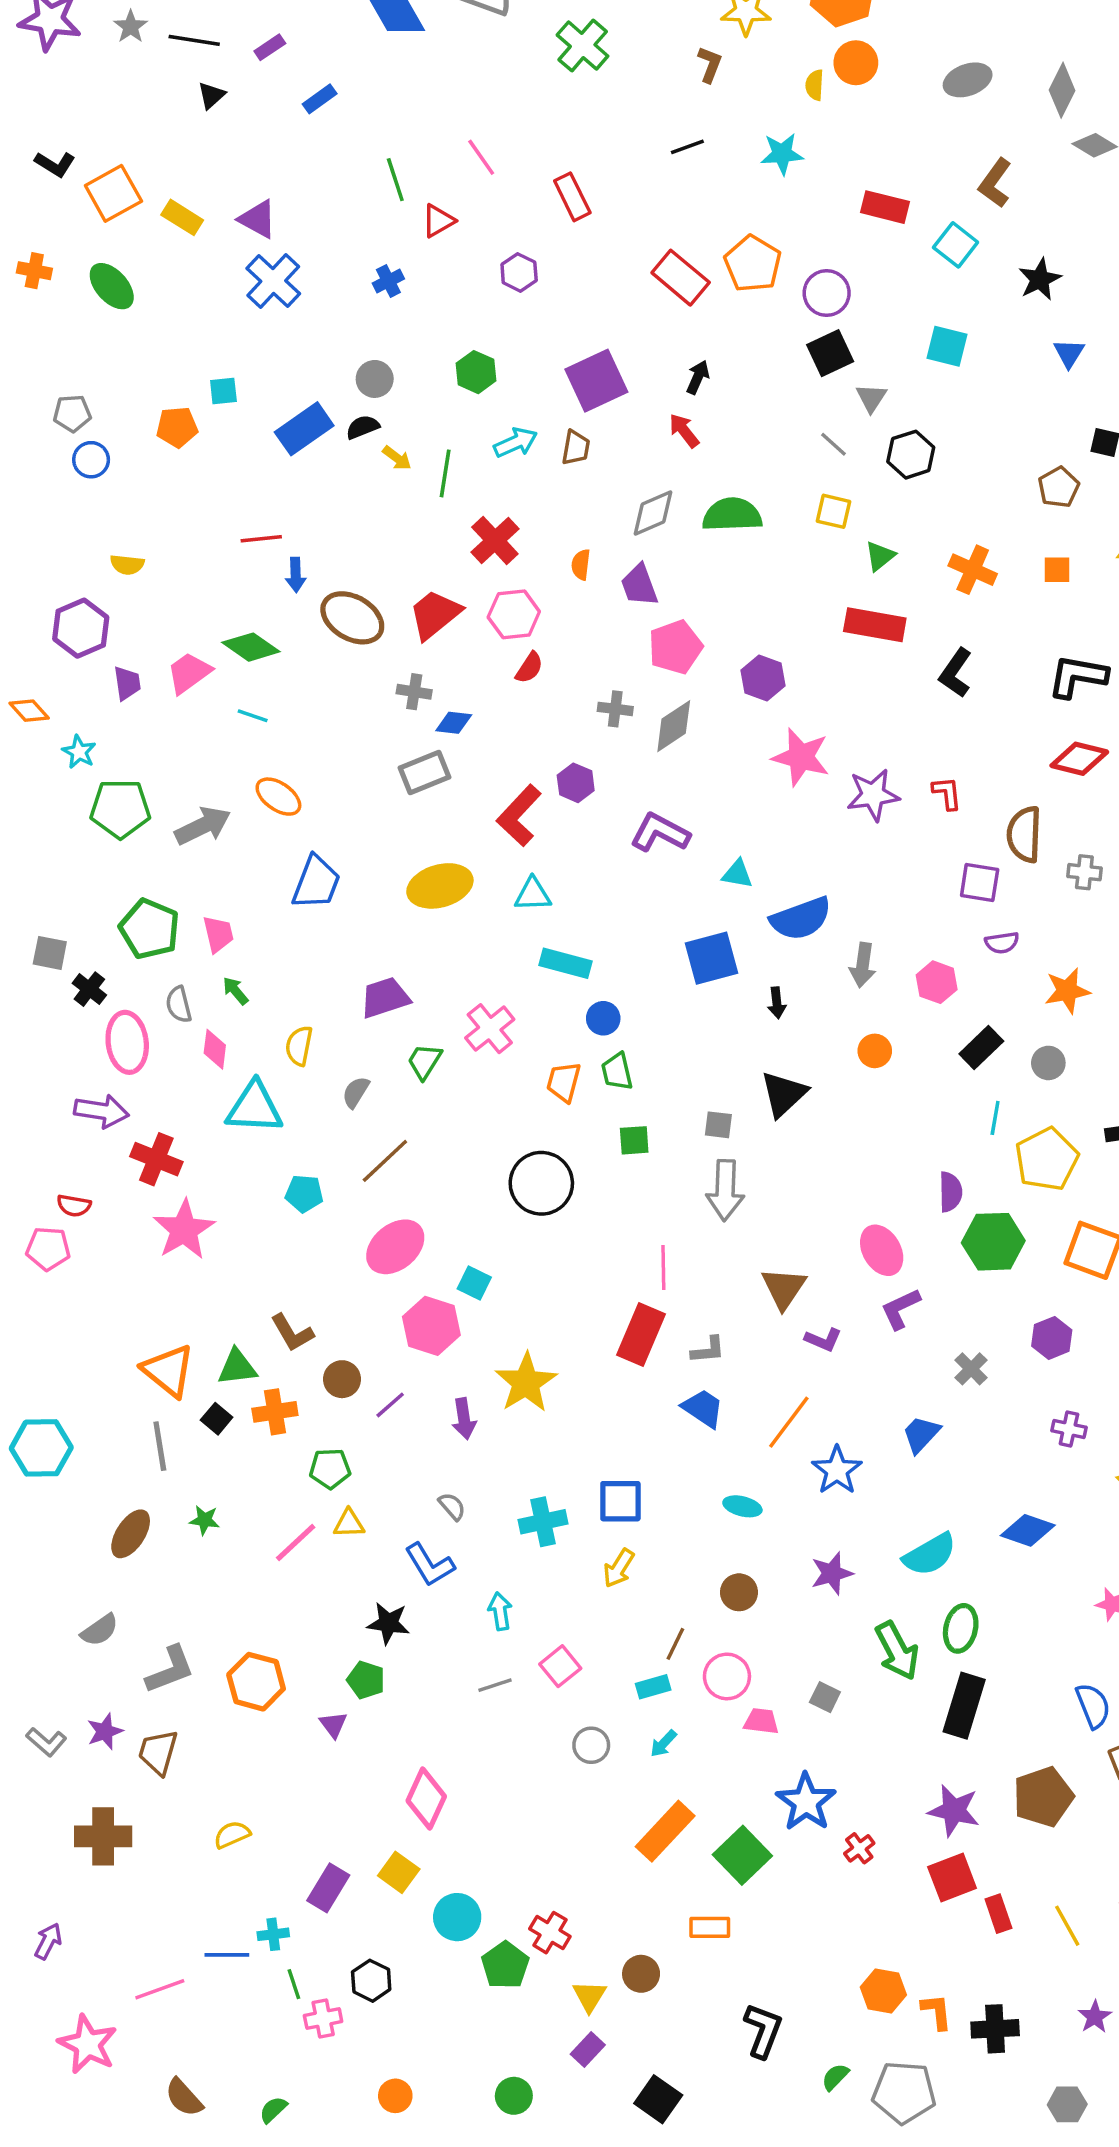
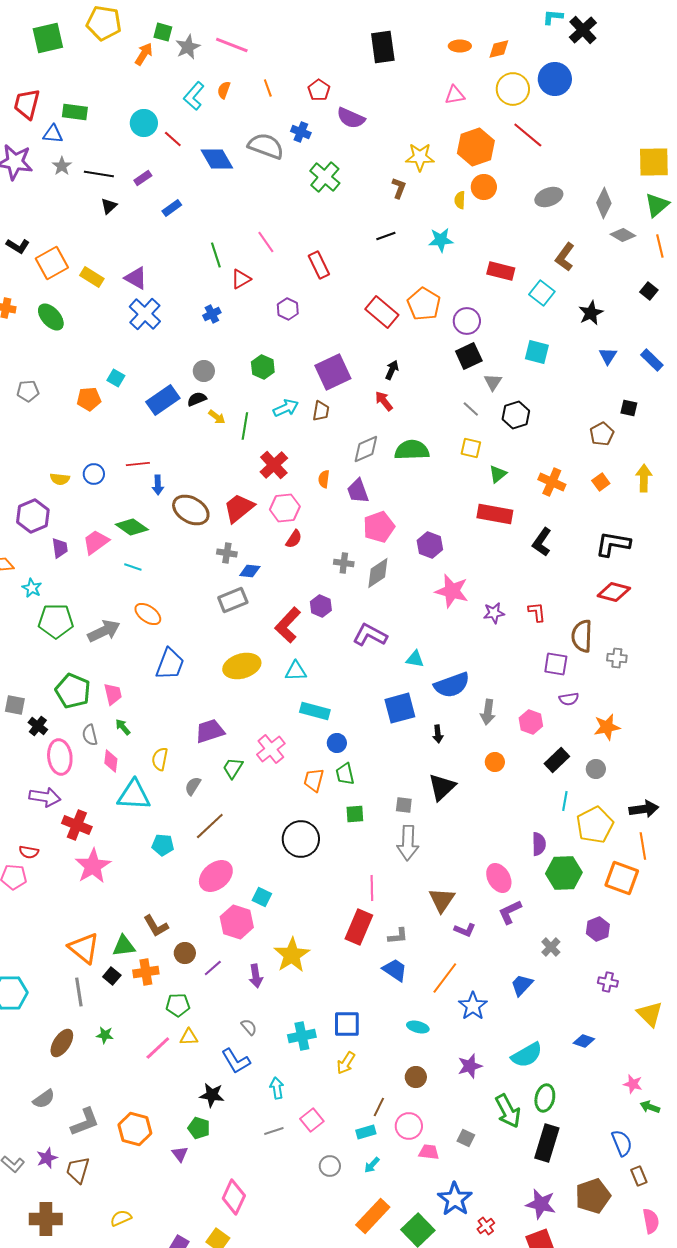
cyan square: (223, 391) -> (116, 378), turned 36
blue circle: (91, 460) -> (94, 474), moved
orange square: (1057, 570) -> (601, 482), turned -36
purple star: (873, 795) -> (494, 613), size x0.7
blue diamond: (1028, 1530) -> (584, 1041), size x0.7

